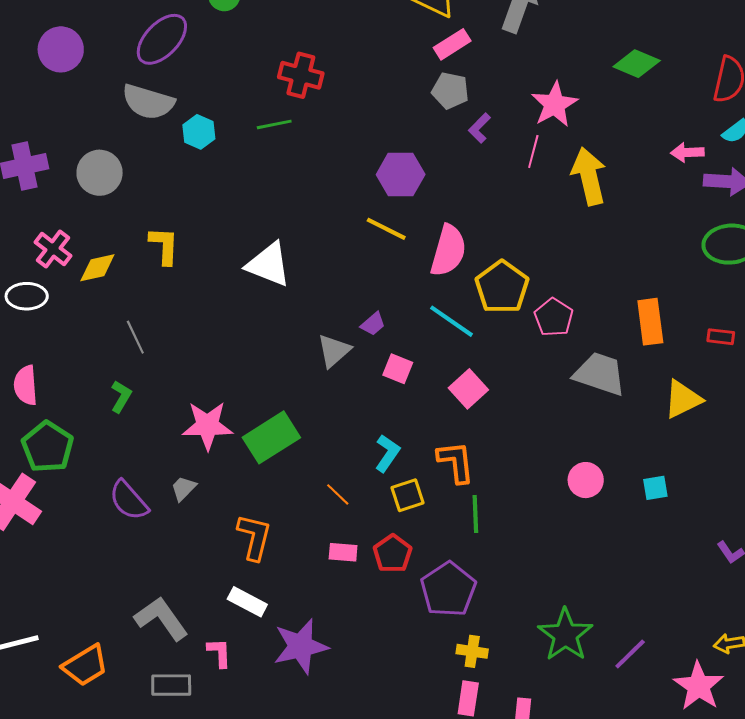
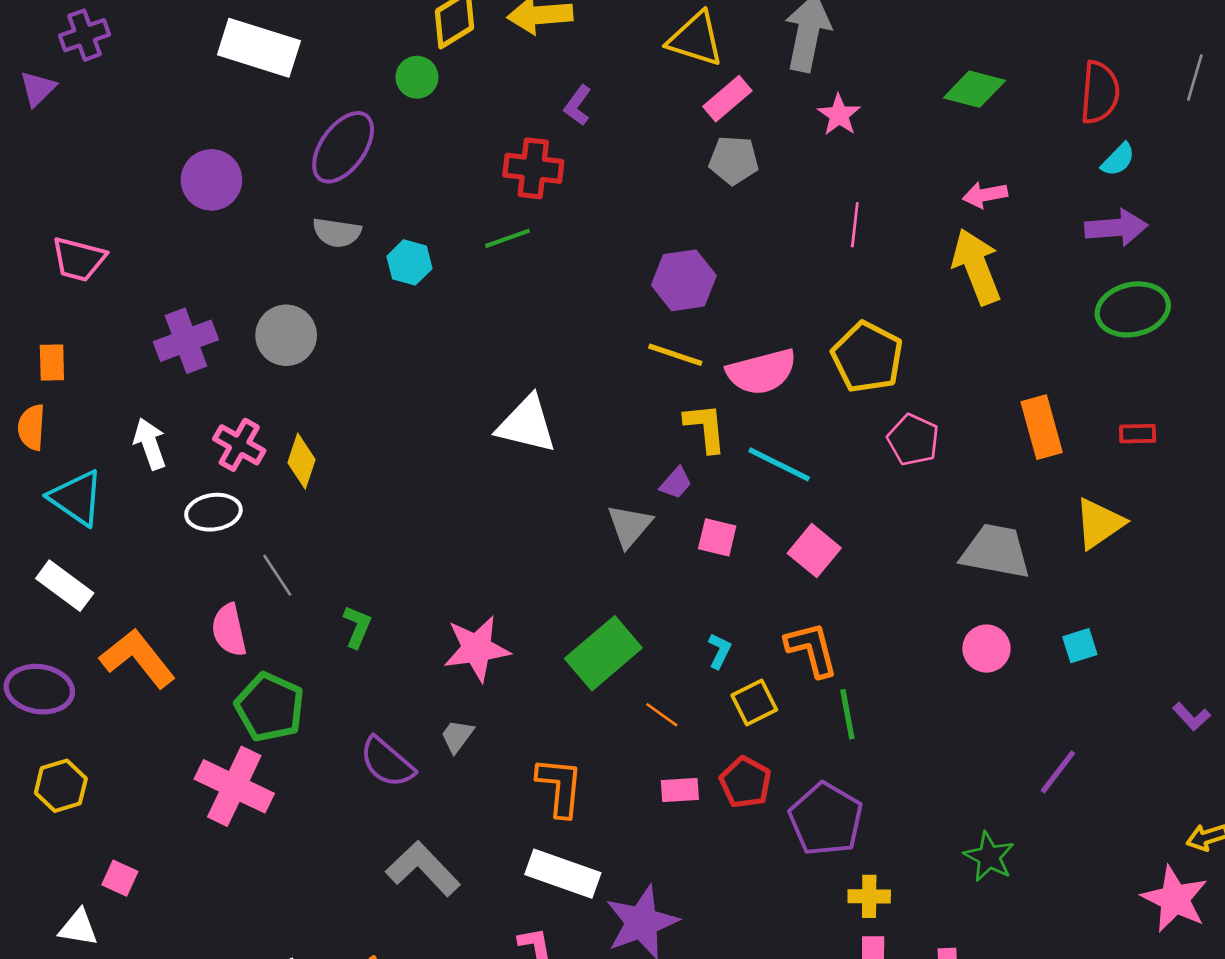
gray semicircle: (148, 102) -> (337, 233), size x0.7
pink star: (555, 104) -> (839, 115), moved, size x0.7
purple L-shape: (479, 128) -> (578, 105), moved
pink arrow: (687, 152) -> (985, 195), moved
yellow arrow: (589, 176) -> (976, 267), moved
yellow L-shape: (164, 246) -> (705, 428), moved
pink semicircle: (448, 251) -> (762, 372), turned 68
yellow diamond: (97, 268) -> (302, 461), turned -51
yellow pentagon: (502, 287) -> (867, 357), moved
gray line: (135, 337) -> (277, 575), moved
gray trapezoid: (600, 374) -> (996, 551), moved
green rectangle: (271, 437) -> (603, 653), moved
cyan L-shape: (387, 453) -> (720, 651), size x0.7
white rectangle: (247, 602) -> (563, 874), size x1.4
gray L-shape: (161, 618) -> (423, 869), moved
green star: (565, 635) -> (989, 857), size x0.7
purple line: (630, 654) -> (1058, 772), moved

